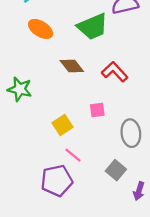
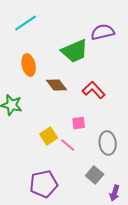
orange ellipse: (41, 29) -> (29, 65), moved, turned 45
pink line: (73, 155) -> (68, 145), moved

